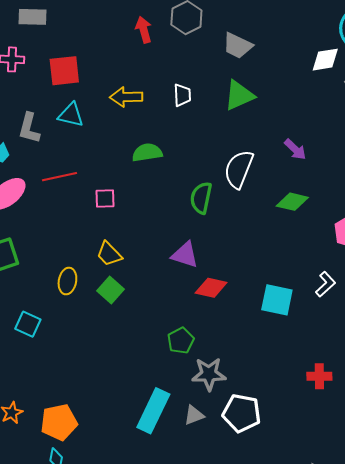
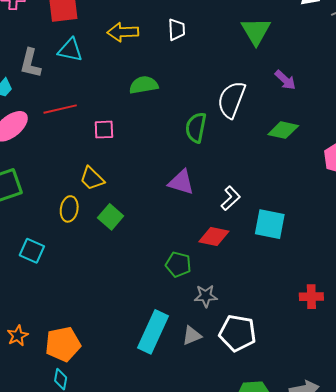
green triangle: (239, 95) -> (256, 31), moved, turned -36
yellow trapezoid: (109, 254) -> (92, 178), moved
white L-shape: (325, 284) -> (231, 198), moved
red diamond: (211, 288) -> (214, 237), moved
green pentagon: (181, 341) -> (178, 264), turned -30
gray star: (209, 374) -> (206, 296), size x0.7

